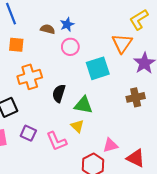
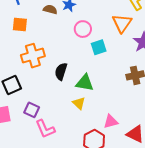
pink circle: (70, 47) -> (83, 29), moved
cyan square: (98, 68) -> (99, 47), size x0.7
pink L-shape: (57, 141) -> (45, 129), moved

